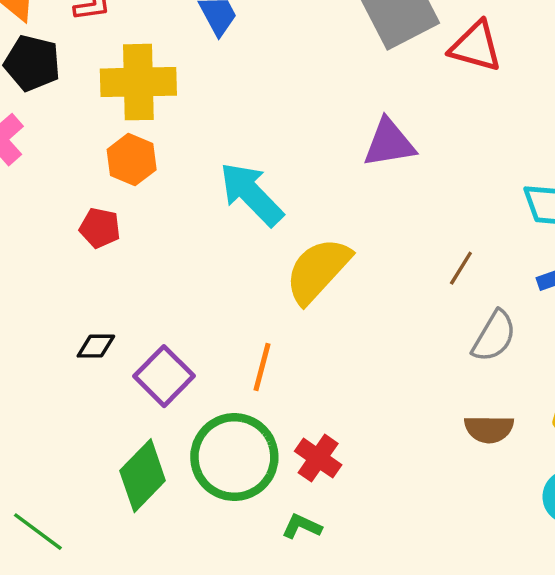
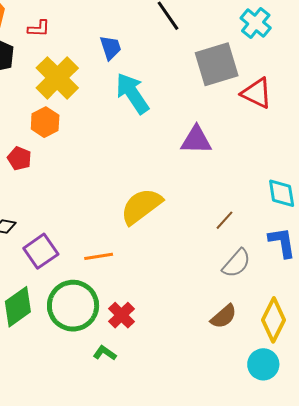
yellow cross: (138, 82) -> (57, 78), turned 36
cyan arrow: (251, 194) -> (132, 93), moved
orange line: (262, 367) -> (99, 256), turned 56
brown semicircle: (489, 429) -> (224, 316), turned -52

